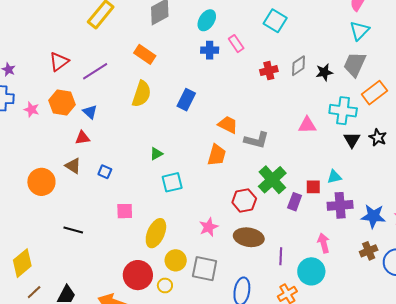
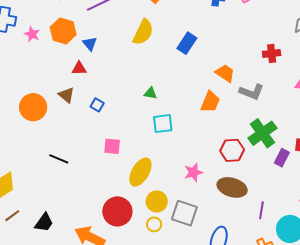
red cross: (269, 71) -> (272, 53), moved
green triangle: (156, 154) -> (151, 93), turned 32
yellow circle: (165, 285) -> (154, 224), moved

